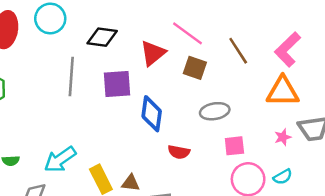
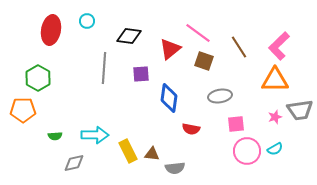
cyan circle: (50, 18) -> (87, 21), size x0.6
purple square: (117, 84) -> (141, 74), size x0.7
cyan arrow: (60, 159) -> (95, 135), turned -144

